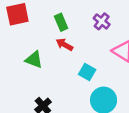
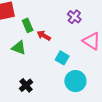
green rectangle: (61, 22) -> (28, 25), moved

